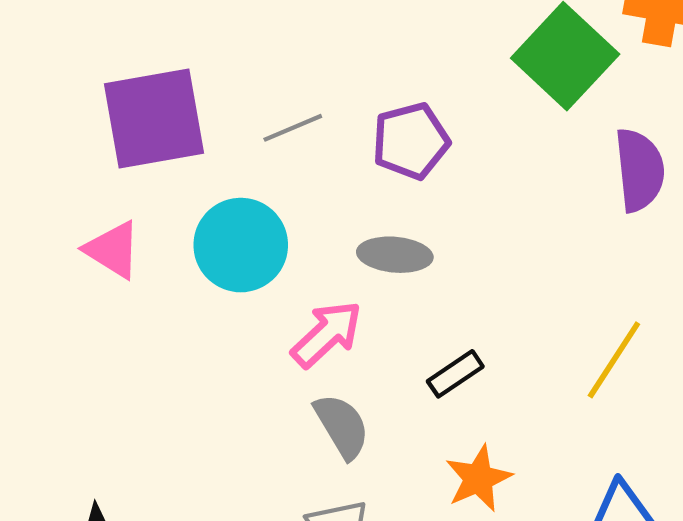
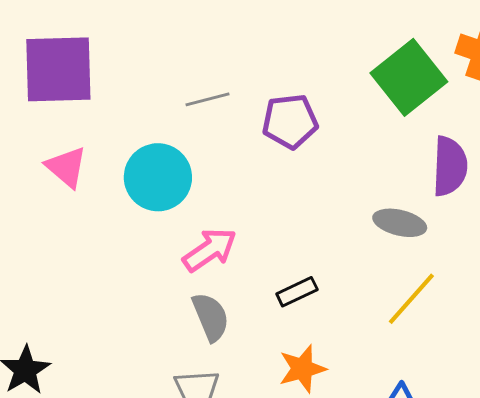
purple square: (154, 118) -> (58, 69), moved
gray ellipse: (395, 255) -> (400, 223), moved

